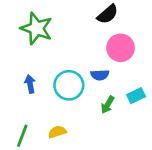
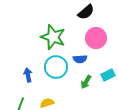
green star: (36, 28) -> (53, 37), moved
blue arrow: (30, 84) -> (28, 75), moved

